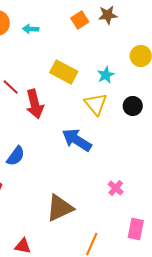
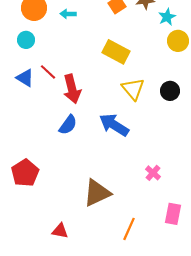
yellow rectangle: (64, 72) -> (116, 52), moved
cyan star: (106, 75) -> (167, 17), moved
blue semicircle: (16, 156) -> (68, 125), moved

